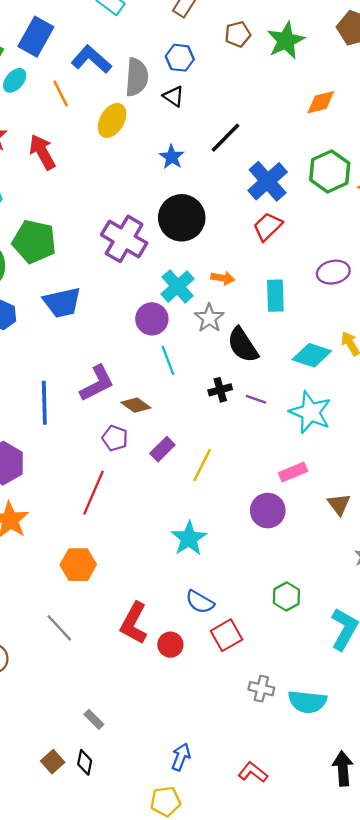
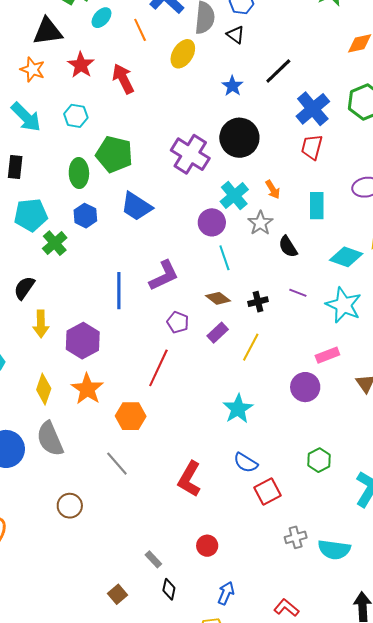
red trapezoid: (268, 227) -> (312, 147), turned -32
orange arrow: (223, 278) -> (273, 190), turned 48
blue trapezoid: (62, 302) -> (136, 206), turned 44
black semicircle: (243, 345) -> (288, 247), size x0.7
black cross: (220, 390) -> (258, 302), moved
brown diamond: (136, 405) -> (218, 298), moved
orange hexagon: (78, 565) -> (131, 416), moved
gray line: (59, 628) -> (117, 464), moved
red circle: (170, 645) -> (207, 546), moved
gray cross: (261, 689) -> (296, 537), turned -30
black diamond: (85, 762) -> (169, 589), moved

